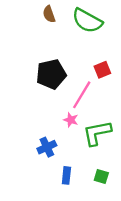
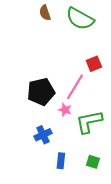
black pentagon: (51, 74) -> (41, 92), moved

